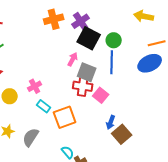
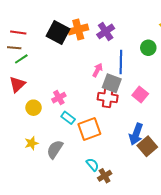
black square: (89, 38) -> (58, 33), moved
green circle: (114, 40) -> (148, 48), moved
blue line: (112, 62) -> (121, 62), moved
pink square: (101, 95) -> (140, 94), moved
blue arrow: (111, 122) -> (136, 134), size x1.5

